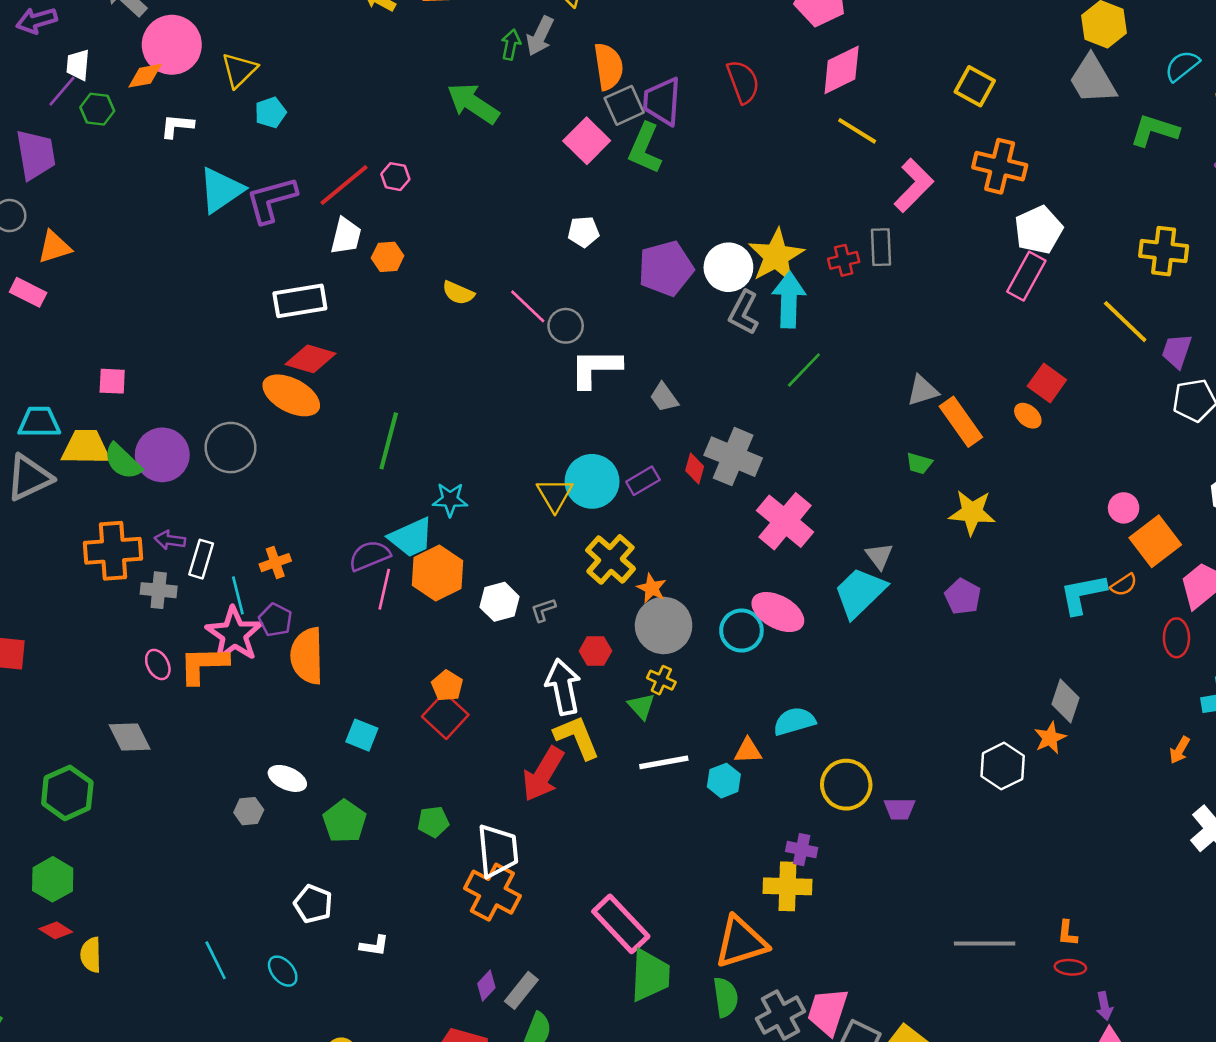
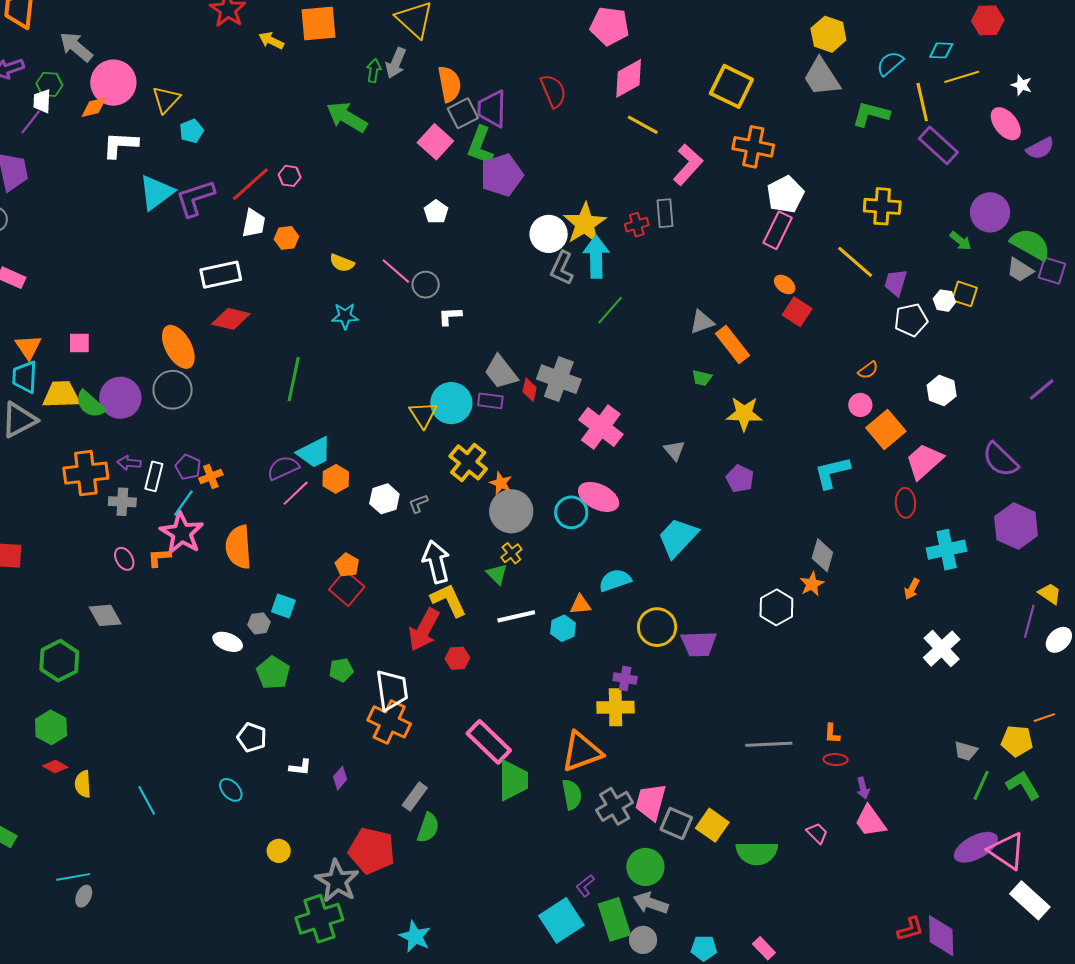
yellow square: (975, 86) -> (731, 86), size x1.4
green hexagon: (97, 109) -> (49, 84), moved
white L-shape: (177, 126) -> (120, 145), size x1.4
white pentagon: (583, 232) -> (436, 212), turned -30
orange triangle: (54, 247) -> (28, 347), moved, turned -44
purple pentagon: (666, 268) -> (502, 175), moved
white L-shape: (595, 368) -> (450, 316), size x0.6
orange ellipse: (291, 395) -> (178, 347), moved, turned 36
gray trapezoid: (664, 397) -> (501, 372), moved, size x1.5
orange ellipse: (1028, 416) -> (785, 284), moved
cyan trapezoid: (39, 422) -> (25, 377), turned -84
purple rectangle: (643, 481) -> (490, 401), turned 40
cyan star: (450, 500) -> (345, 316), moved
orange hexagon: (437, 573) -> (336, 479), size x0.7
orange semicircle: (1124, 585) -> (868, 370), moved
pink line: (384, 589) -> (296, 493), turned 36
cyan trapezoid: (860, 593) -> (678, 537), moved
cyan line: (238, 595) -> (183, 503), turned 52
purple pentagon: (275, 620) -> (188, 467), moved
red hexagon: (595, 651) -> (457, 658), moved
orange L-shape: (203, 665) -> (159, 558), size x0.6
yellow cross: (661, 680) -> (511, 553), turned 30
purple trapezoid: (899, 809) -> (699, 644), size x1.5
gray hexagon: (249, 811) -> (259, 623), moved
cyan line: (216, 960) -> (147, 800), moved
purple diamond: (486, 986) -> (340, 778), moved

